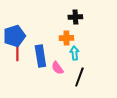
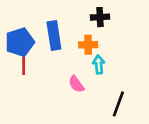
blue rectangle: (40, 56) -> (54, 36), moved
black line: (79, 77) -> (118, 104), moved

